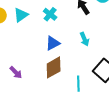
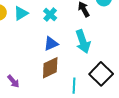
cyan arrow: (84, 39) -> (83, 42), size x1.6
purple arrow: (16, 72) -> (13, 81), moved

